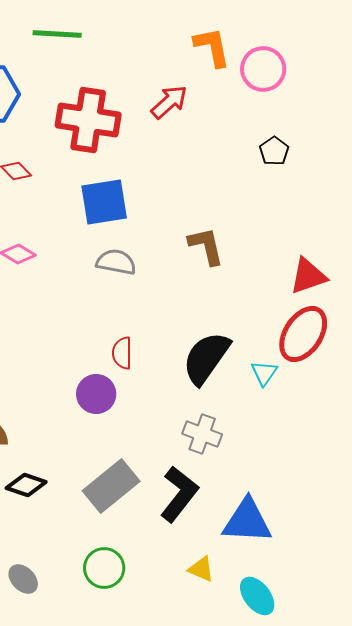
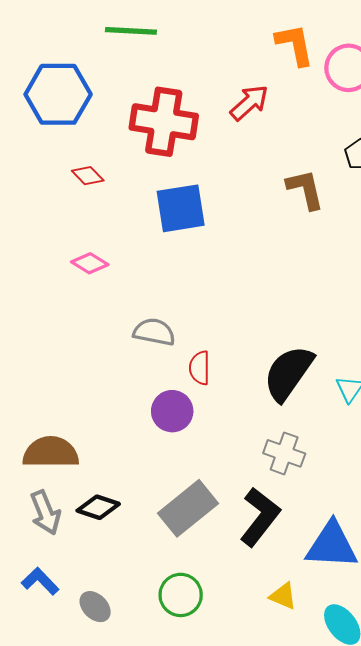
brown L-shape: (206, 246) -> (305, 189), moved
gray semicircle: (116, 262) -> (154, 332), moved

